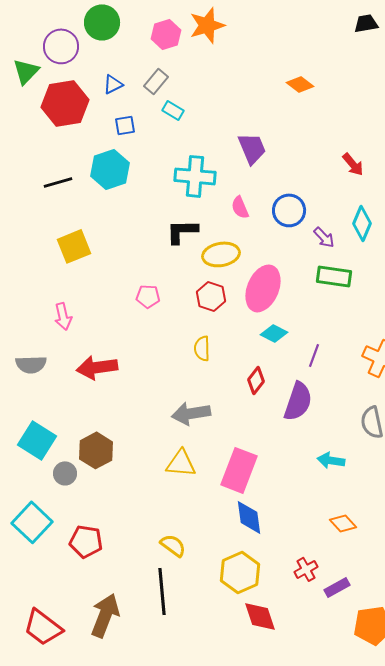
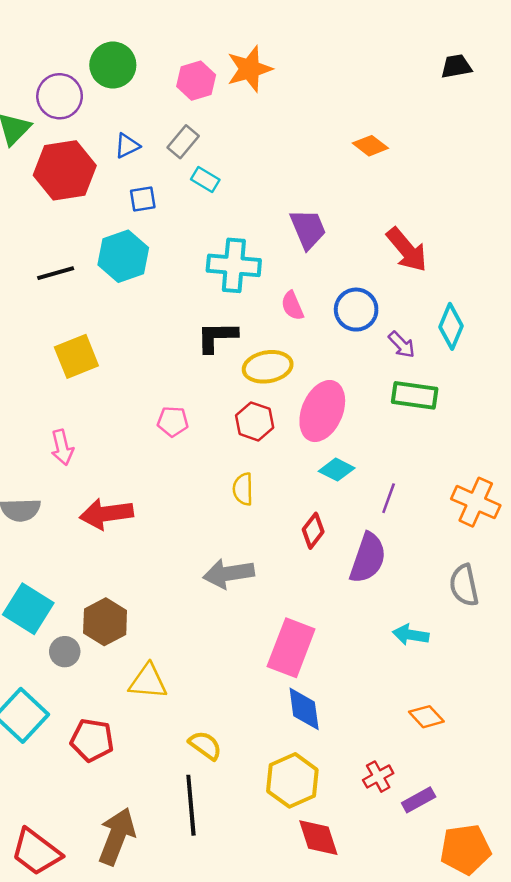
red arrow: (353, 164) -> (407, 250), moved, size x1.5
yellow triangle: (181, 463) -> (148, 682), moved

